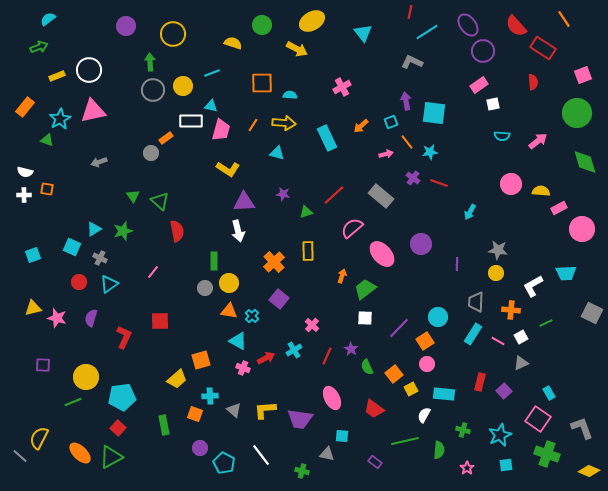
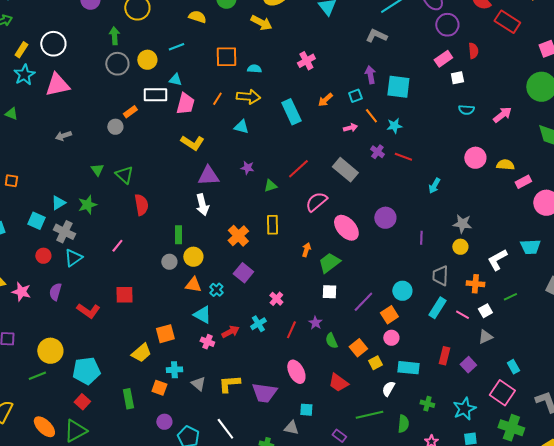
yellow rectangle: (57, 76) -> (21, 50), turned -35
red semicircle: (533, 82) -> (473, 51), moved
cyan star: (60, 119) -> (24, 75), moved
orange square: (47, 189) -> (11, 181), moved
gray cross: (100, 258) -> (64, 232), size x1.5
red L-shape: (124, 337) -> (88, 311), turned 100

